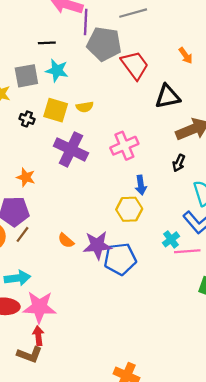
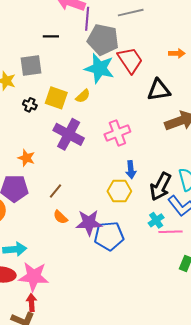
orange arrow: (186, 56) -> (177, 53), turned -56
cyan star: (57, 70) -> (99, 68), moved, size x1.4
yellow semicircle: (85, 107) -> (83, 96), turned -35
black arrow: (179, 163) -> (161, 187), moved, size x1.8
brown line: (22, 234) -> (55, 191), moved

